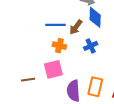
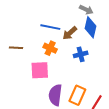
brown line: (28, 80) -> (16, 48), moved

